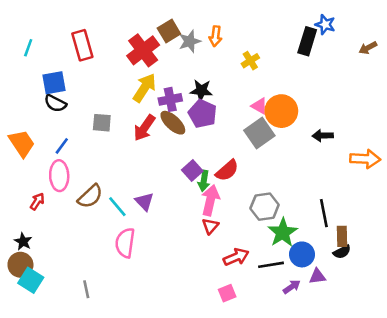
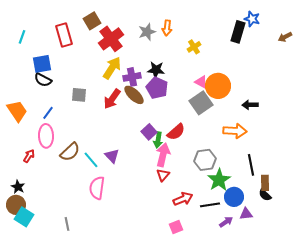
brown square: (169, 31) -> (92, 21), moved
orange arrow: (365, 159) -> (235, 131), moved
black semicircle: (342, 252) -> (265, 195), turned 72

